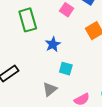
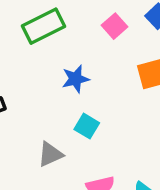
green rectangle: (28, 20) -> (44, 26), turned 65

